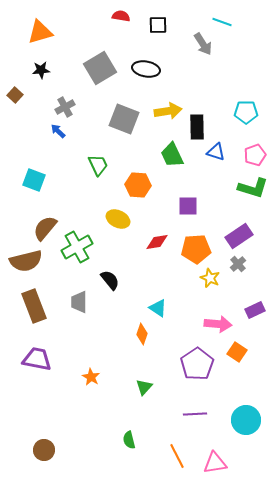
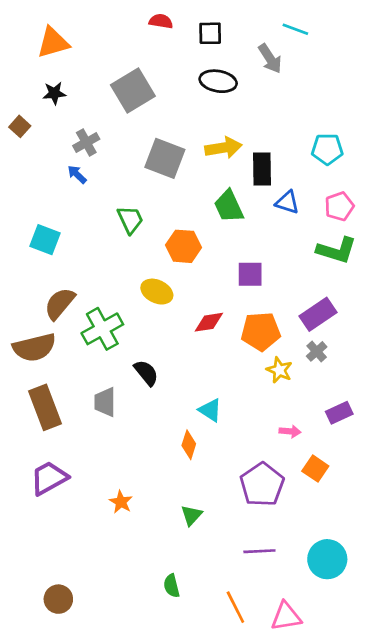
black ellipse: (146, 69) -> (218, 81), moved
pink arrow: (218, 324) -> (290, 431), size x0.6
purple trapezoid: (37, 359) -> (49, 478), turned -40

